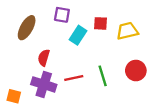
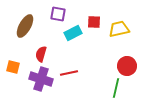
cyan rectangle: (78, 35) -> (73, 33), turned 30
green line: (103, 76) -> (116, 88), moved, turned 30
orange square: (14, 96) -> (13, 67), moved

